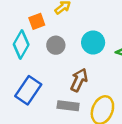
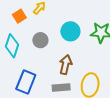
orange square: (37, 21) -> (19, 16), moved

